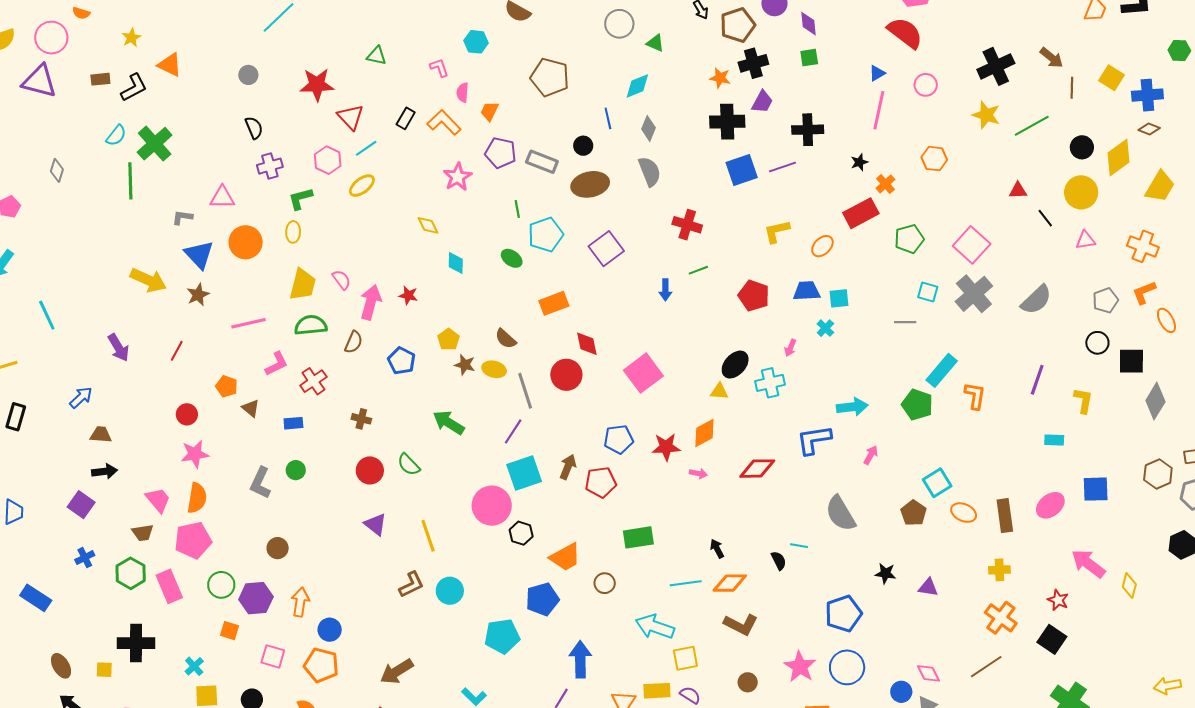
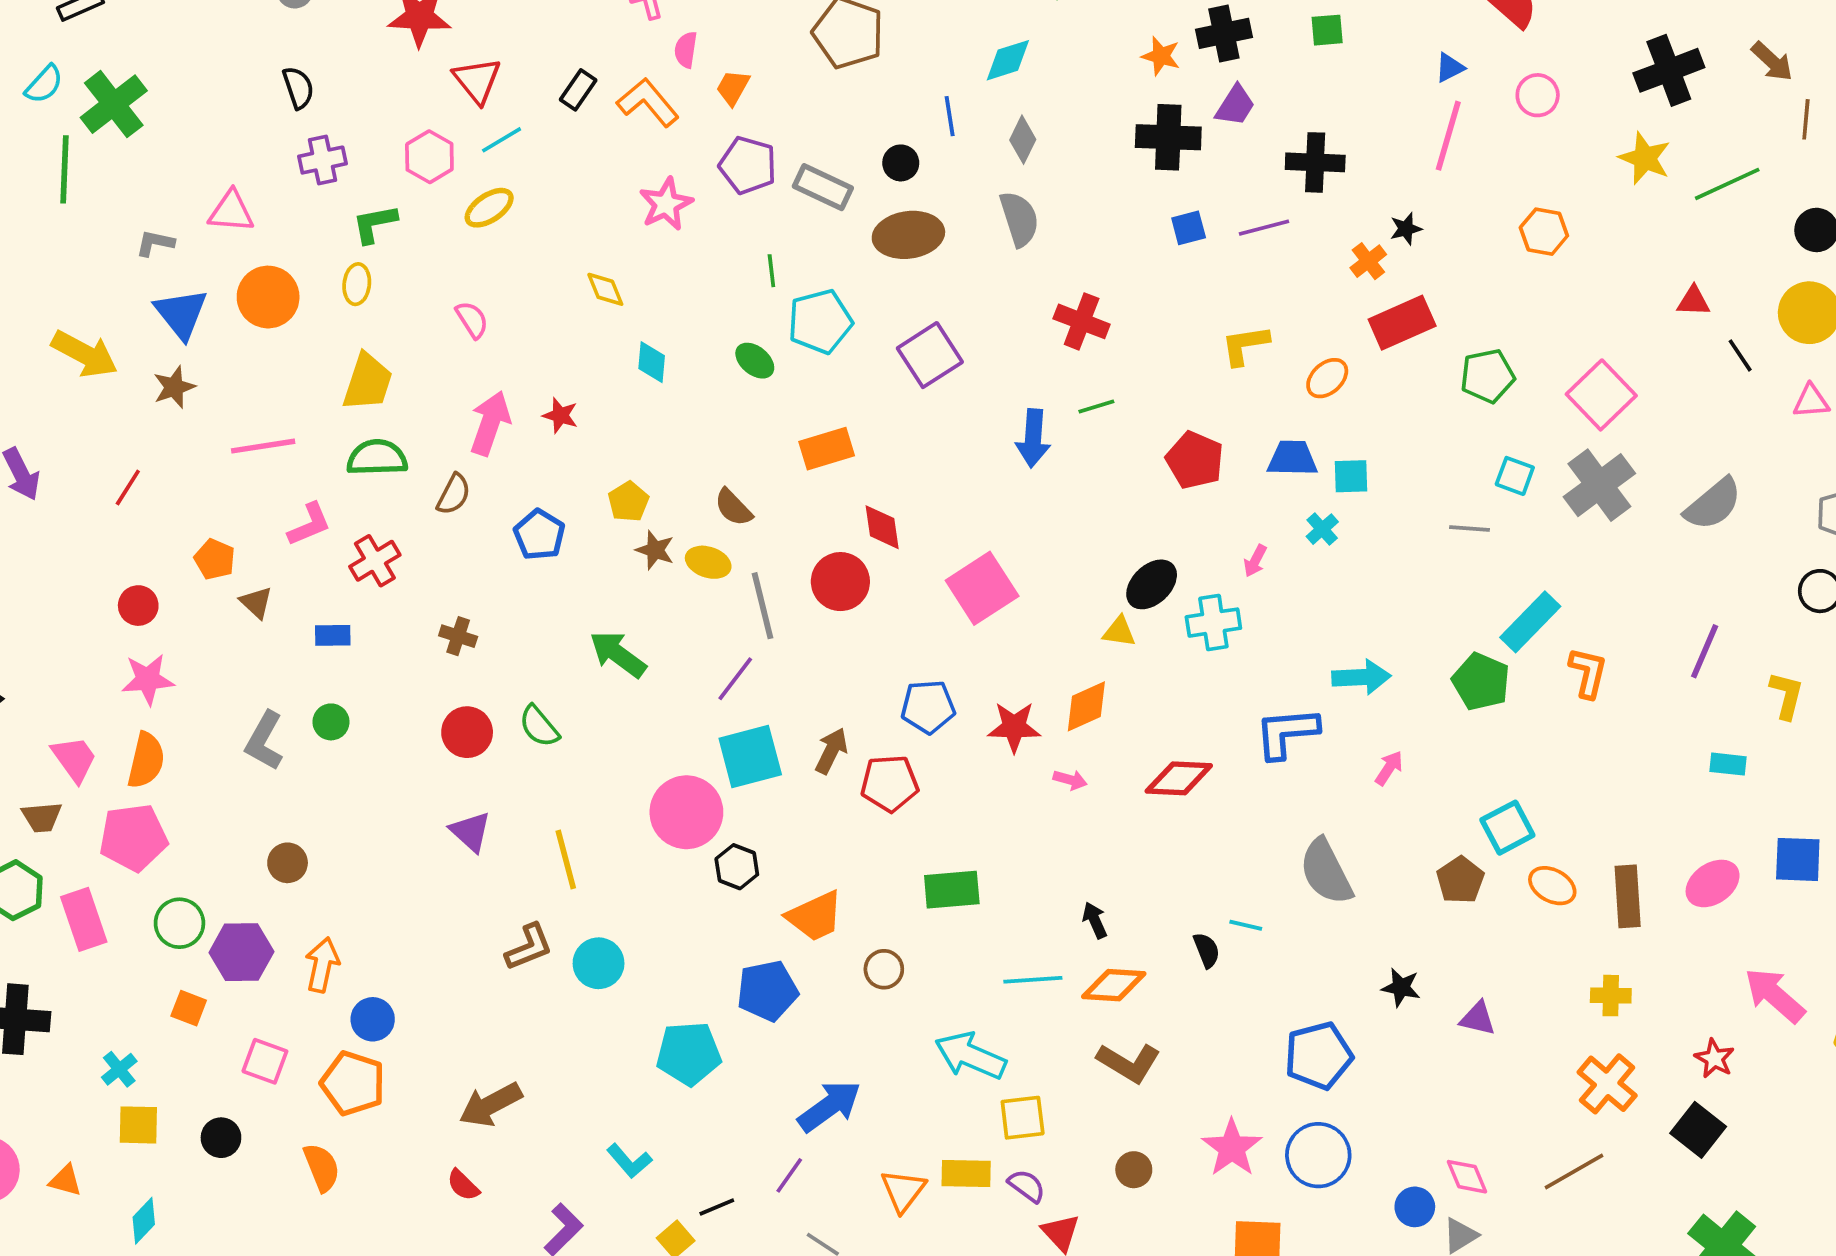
blue square: (742, 170) -> (1189, 228), size x0.6
orange cross: (885, 184) -> (1368, 261), moved
pink semicircle: (341, 280) -> (472, 320), moved
blue arrow: (665, 290) -> (1033, 438), size x1.4
blue arrow: (580, 659) -> (829, 1106), turned 51

